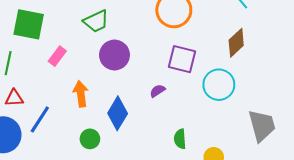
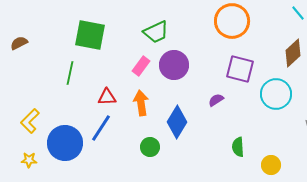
pink rectangle: (57, 56) -> (141, 66), moved
red triangle: (14, 98) -> (107, 97), moved

